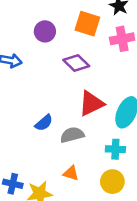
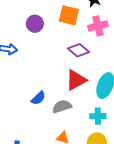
purple diamond: (76, 63) -> (78, 50), moved

